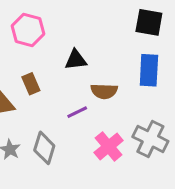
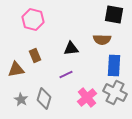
black triangle: (76, 60) -> (71, 48), moved
blue rectangle: (149, 70) -> (114, 66), moved
brown semicircle: (104, 91) -> (102, 40), moved

